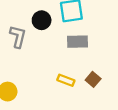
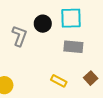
brown square: (93, 79) -> (91, 78), moved

